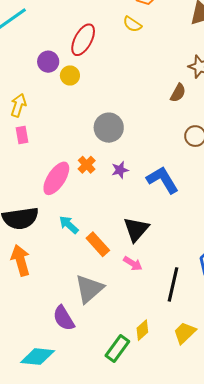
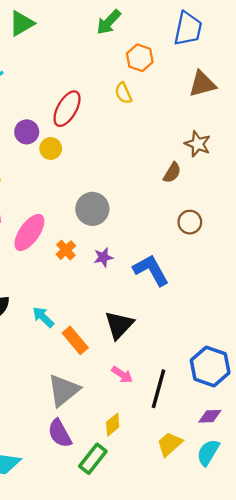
yellow semicircle: (132, 24) -> (123, 93), turned 30
pink ellipse: (56, 178) -> (29, 232), moved
pink arrow: (133, 263) -> (122, 375), moved
purple semicircle: (64, 318) -> (60, 433), moved
yellow diamond: (142, 330) -> (113, 425), moved

